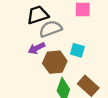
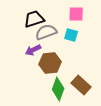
cyan square: (77, 50) -> (71, 35), moved

